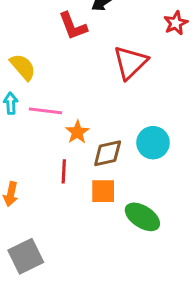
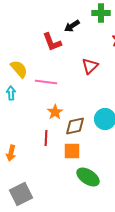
red triangle: (130, 62) -> (90, 66), size x0.7
pink line: (46, 111) -> (46, 82), moved
green ellipse: (142, 217) -> (88, 177), moved

